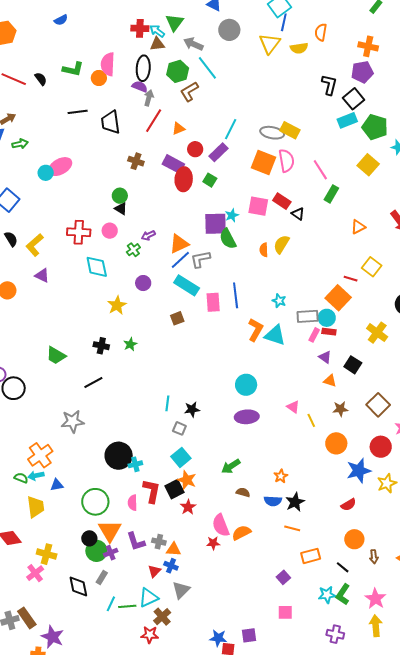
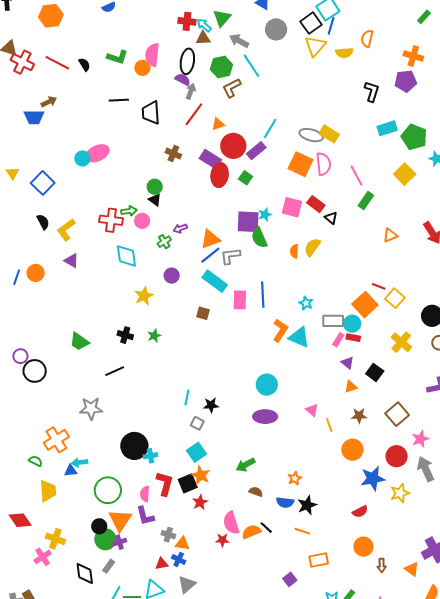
black square: (354, 99) -> (311, 23), moved
green arrow: (20, 144) -> (129, 211), moved
red circle: (195, 149) -> (233, 146), size x1.6
yellow square: (372, 267) -> (395, 298), moved
brown square: (177, 318) -> (203, 313), turned 32
orange triangle: (330, 381) -> (351, 387), turned -40
cyan arrow: (36, 476) -> (80, 463), moved
purple L-shape: (136, 542) -> (145, 516), moved
black line: (343, 567) -> (266, 528), moved
red triangle: (154, 571) -> (162, 564), turned 32

